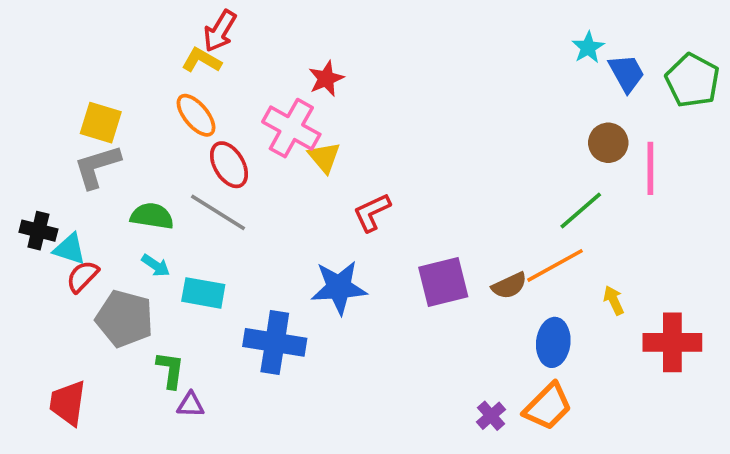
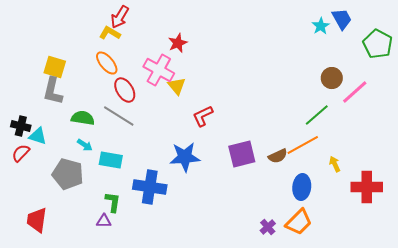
blue trapezoid: (627, 73) -> (342, 19), moved
gray L-shape: (97, 167) -> (53, 91), turned -60
pink line: (650, 168) -> (355, 92), turned 48
red semicircle: (82, 276) -> (21, 153), moved
green L-shape: (170, 370) -> (113, 202), moved

